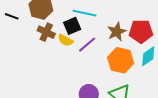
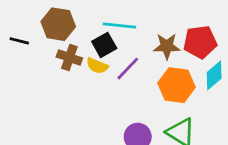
brown star: (117, 32) -> (167, 46), turned 30

